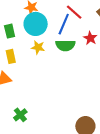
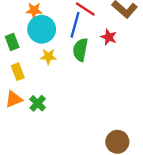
green semicircle: (65, 45) -> (80, 50), turned 108
green cross: (20, 115) -> (38, 103), moved

